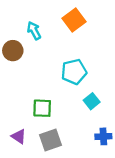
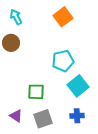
cyan arrow: (34, 31) -> (16, 17), moved
cyan square: (92, 101) -> (78, 86), size x1.5
blue cross: (103, 136) -> (77, 116), moved

